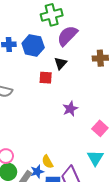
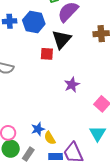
black triangle: (61, 63) -> (62, 39), size x1.5
blue star: (37, 172) -> (38, 129), moved

